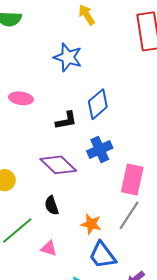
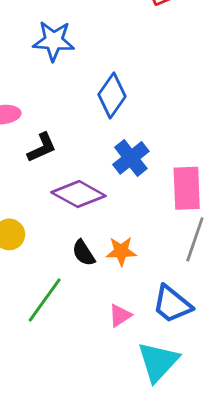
black L-shape: (66, 120) -> (42, 148), moved
orange star: (91, 224) -> (121, 251), moved
pink triangle: (49, 248) -> (120, 316), moved, turned -36

